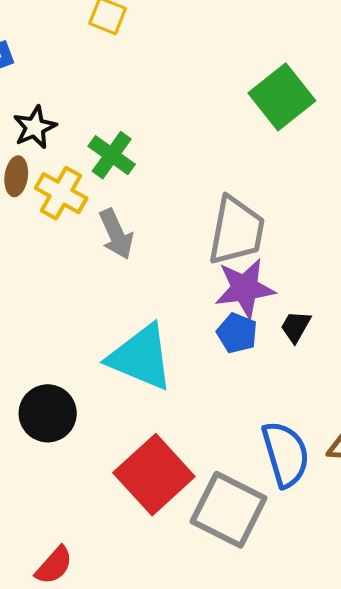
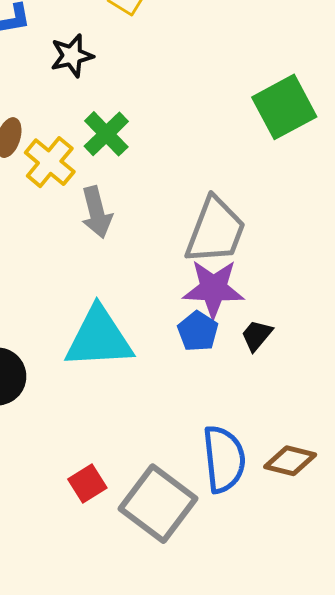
black star: (35, 127) -> (72, 56), moved
cyan triangle: (141, 357) -> (99, 338), turned -36
red square: (154, 475) -> (87, 484), moved, size x0.5

